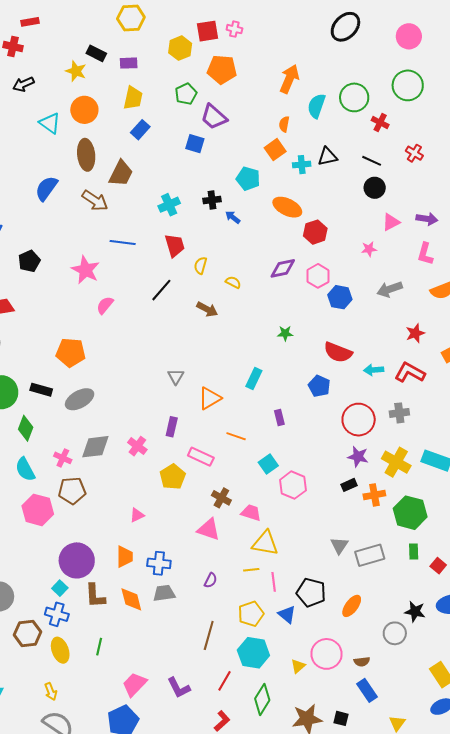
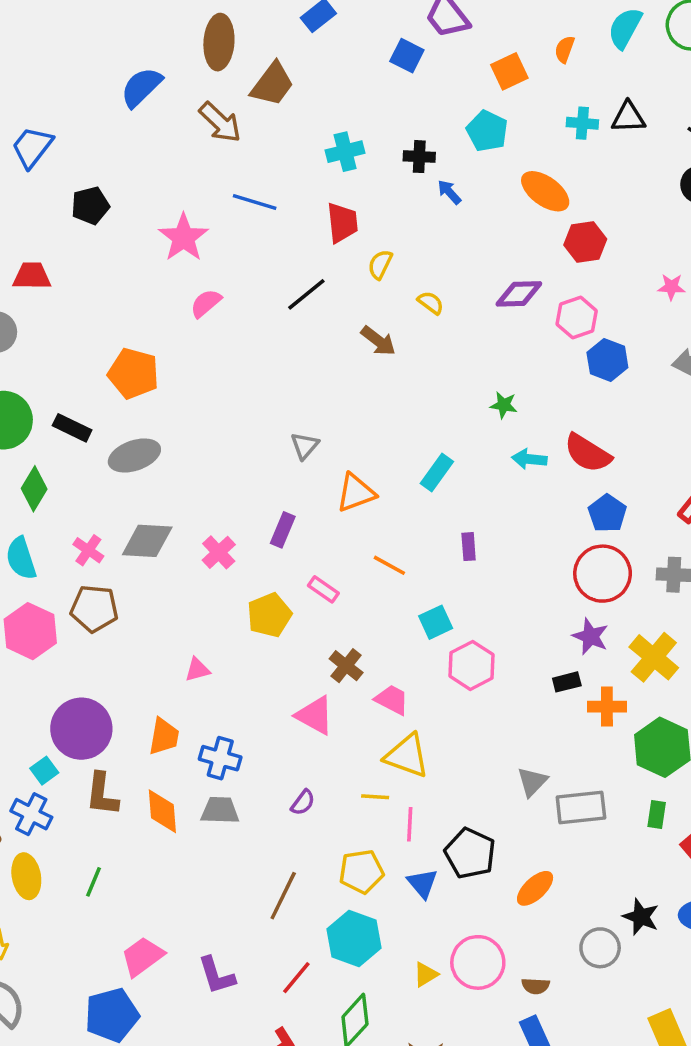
orange square: (275, 150) -> (509, 71), moved
cyan arrow: (374, 370) -> (529, 459), moved
blue pentagon: (319, 386) -> (607, 513), moved
pink rectangle: (201, 457) -> (323, 589), size x0.7

